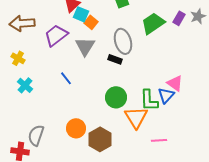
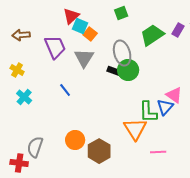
brown arrow: (22, 23) -> (21, 35), size x0.7
purple trapezoid: (56, 35) -> (55, 47), turned 105
green circle: (116, 97) -> (128, 70), moved

